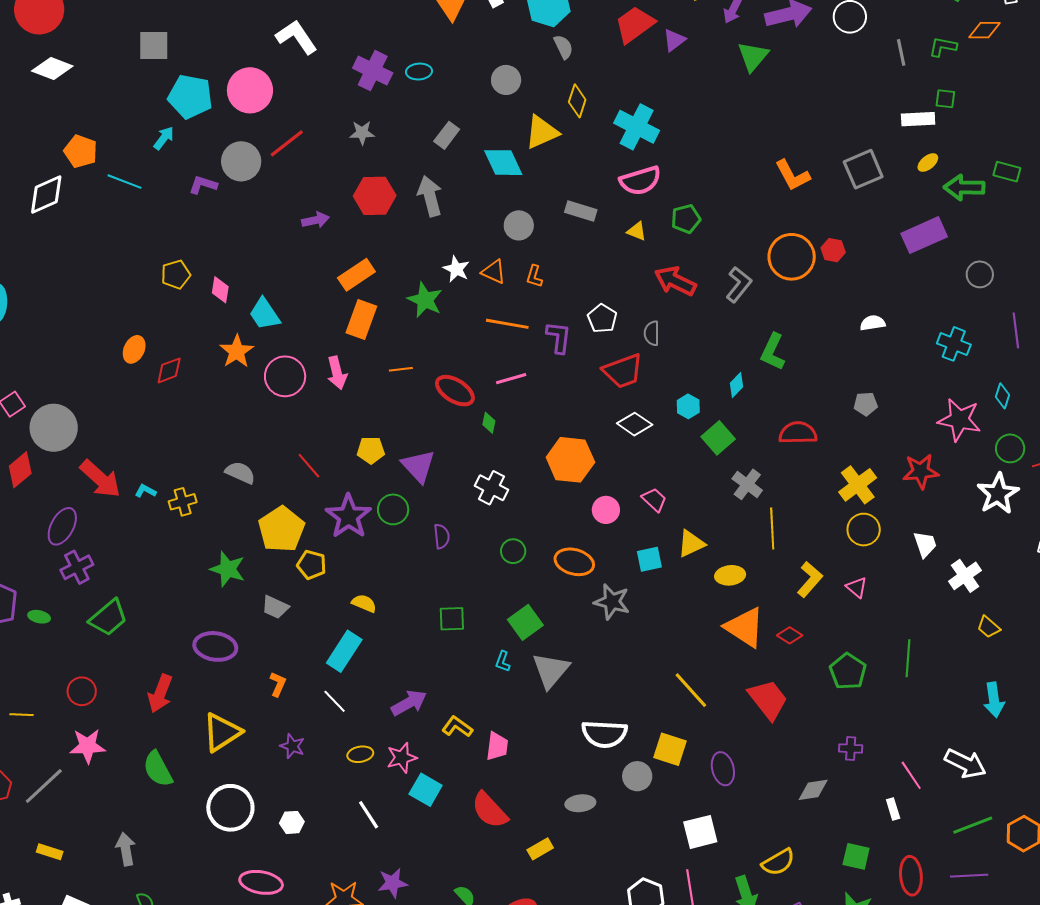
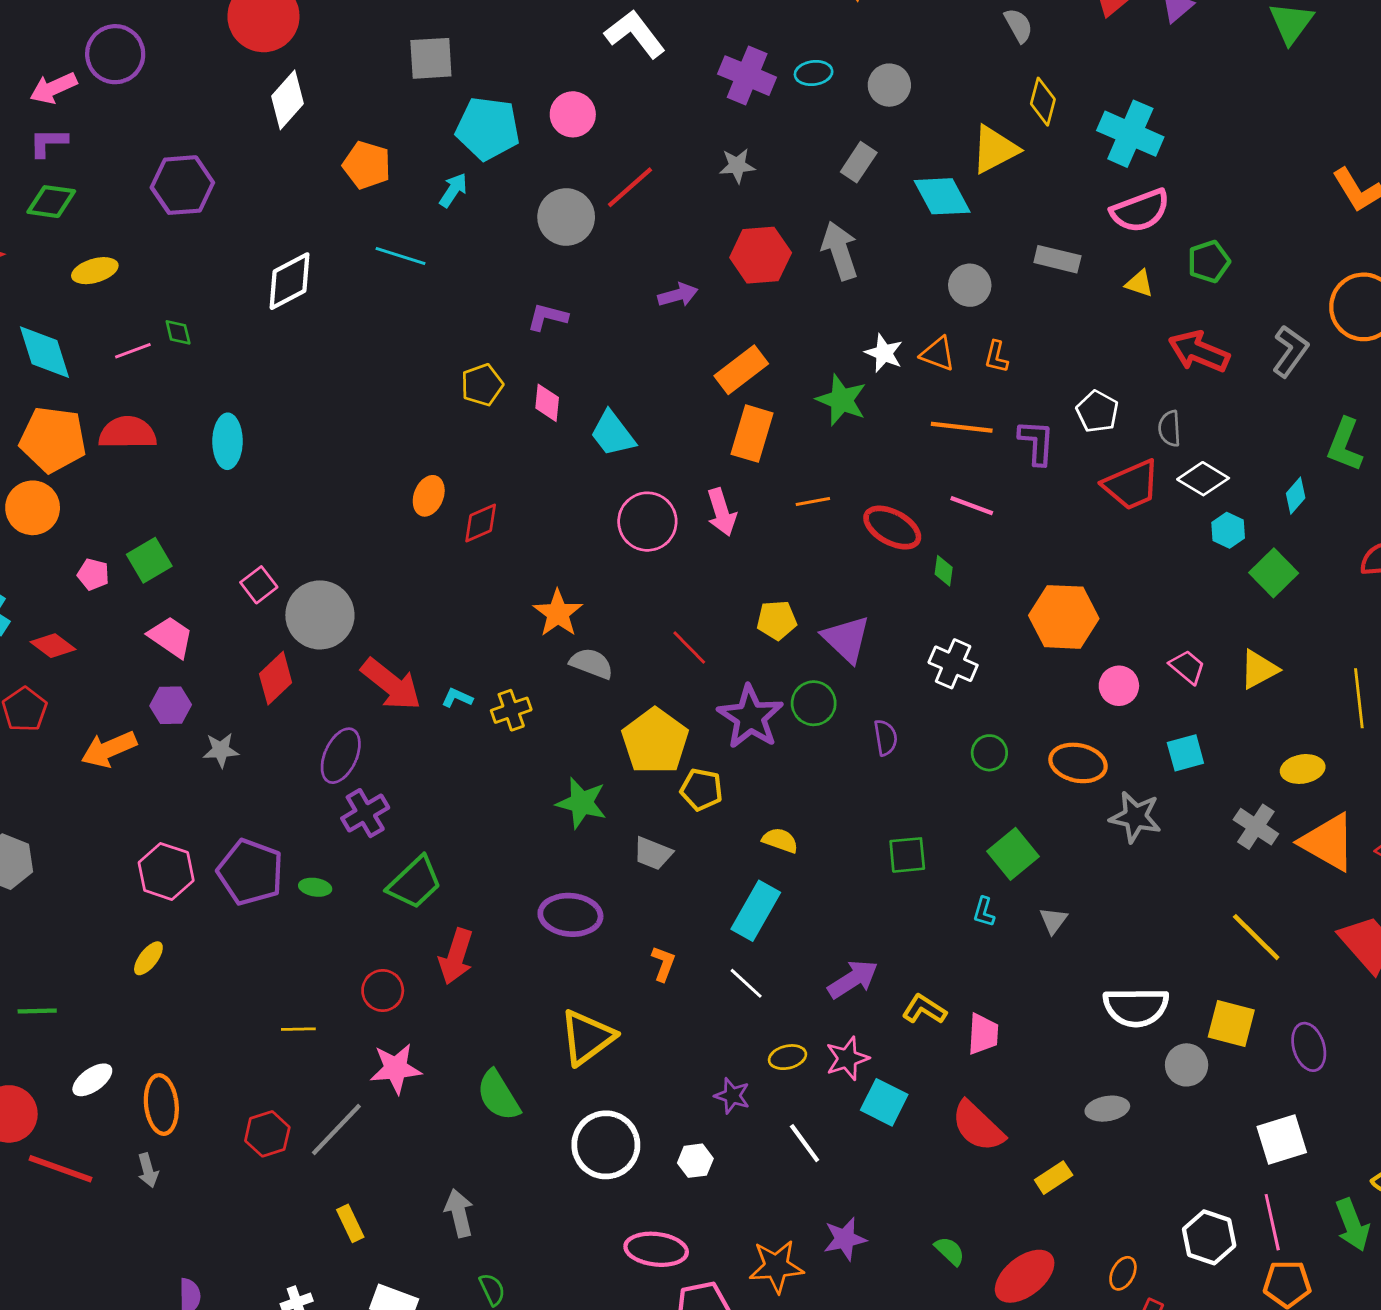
white diamond: (52, 68) -> (287, 100), turned -66
gray circle: (506, 80) -> (889, 85), moved
pink circle: (250, 90) -> (573, 114), size x0.7
orange pentagon: (81, 151) -> (367, 165), moved
purple L-shape: (203, 185) -> (548, 317), moved
orange star: (237, 351) -> (558, 613), moved
pink line: (511, 379) -> (972, 506), turned 40
white diamond: (635, 424) -> (1203, 479), moved
gray cross: (747, 484) -> (1256, 827), moved
yellow triangle: (691, 544) -> (1259, 669), moved
gray triangle: (551, 670) -> (1053, 921), size x0.5
red arrow: (160, 693) -> (456, 956), moved
purple star: (292, 746) -> (732, 1096), moved
yellow rectangle: (50, 852) -> (350, 1223), turned 50

